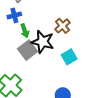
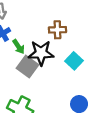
brown cross: (63, 26) -> (57, 30), turned -35

